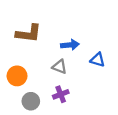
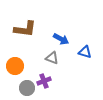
blue arrow: (70, 45) -> (61, 39), turned 35
purple cross: (61, 94) -> (44, 81), moved

